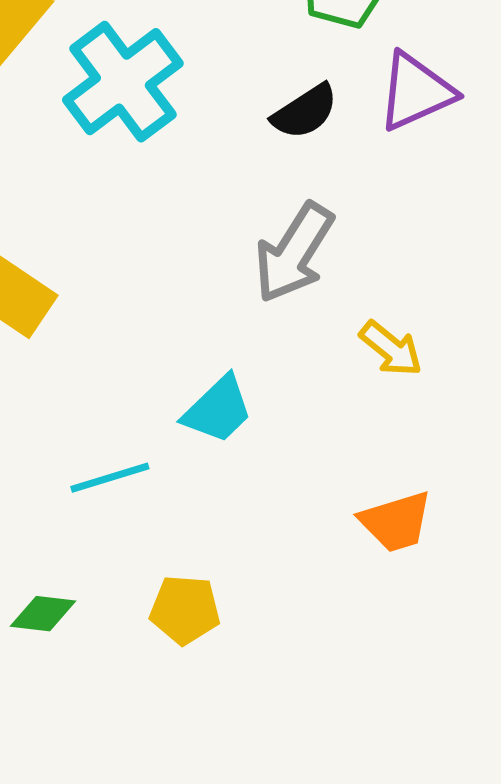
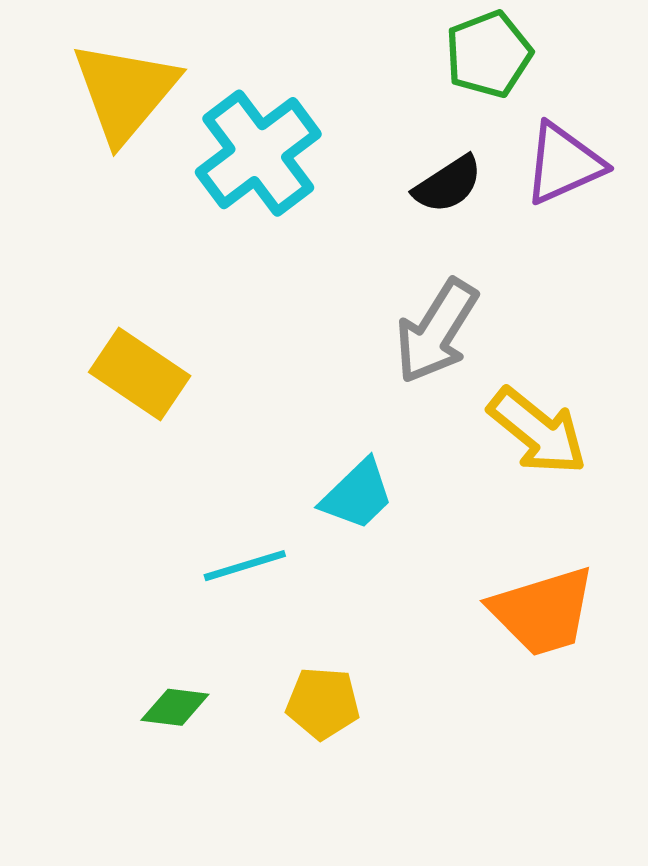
yellow arrow: (391, 349) -> (537, 431), size x1.5
orange trapezoid: (396, 522) -> (543, 611), size x1.4

